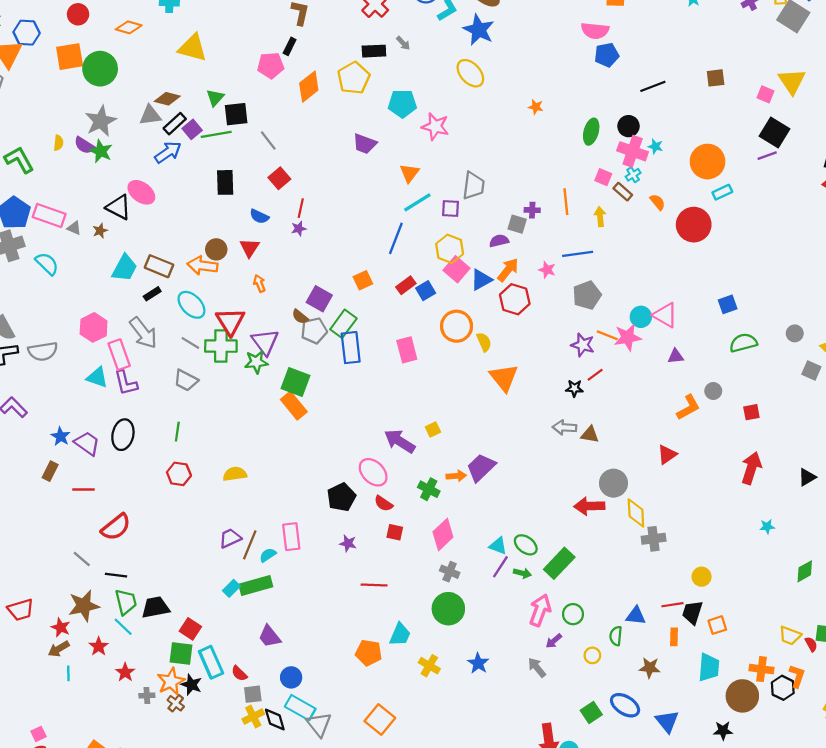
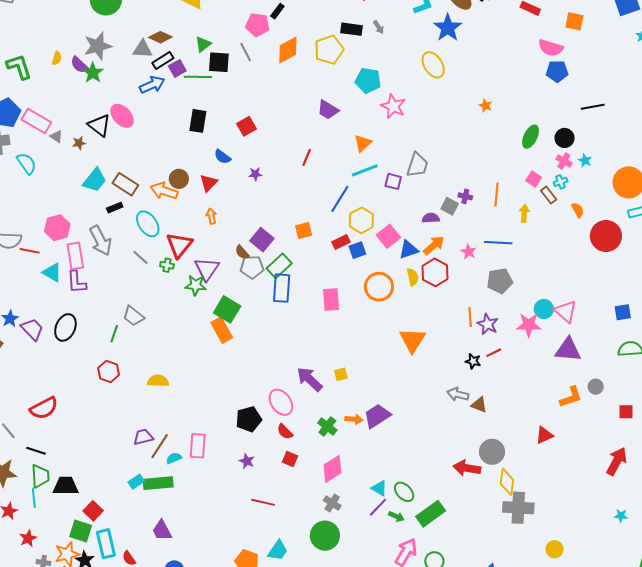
gray line: (268, 141) -> (246, 52), moved
pink cross: (633, 151) -> (564, 161), size x0.6
red line: (301, 208) -> (307, 157), moved
yellow hexagon: (450, 249) -> (361, 220), moved
orange line: (607, 335) -> (470, 317), moved, turned 54
yellow semicircle: (484, 342) -> (413, 277), moved
green cross: (221, 346) -> (167, 265), size x0.5
purple triangle: (676, 356) -> (568, 350), size x1.8
gray trapezoid: (186, 380) -> (133, 316), moved
red line: (84, 490) -> (30, 251), moved
gray cross: (654, 539) -> (518, 508), size x1.4
cyan line: (123, 627) -> (34, 498), turned 30

